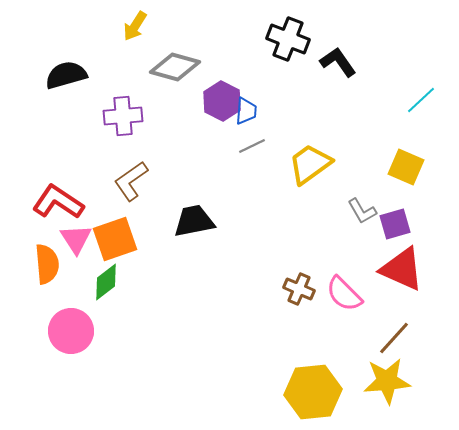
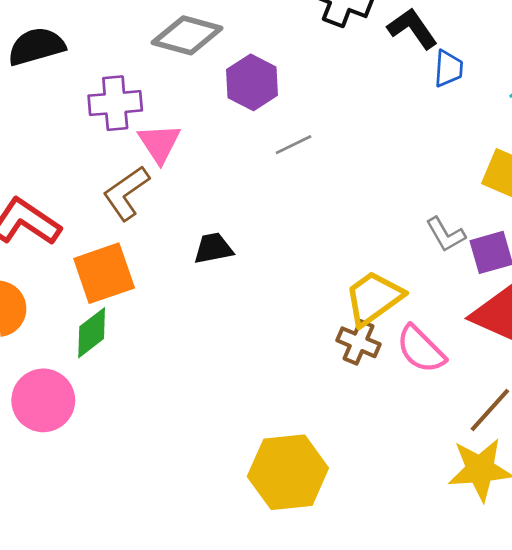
blue trapezoid: (246, 111) -> (448, 69), moved
yellow trapezoid: (310, 164) -> (374, 298), moved
black trapezoid: (194, 221) -> (213, 248), size x0.7
pink triangle: (76, 239) -> (159, 143), moved
yellow hexagon: (313, 392) -> (288, 472), moved

